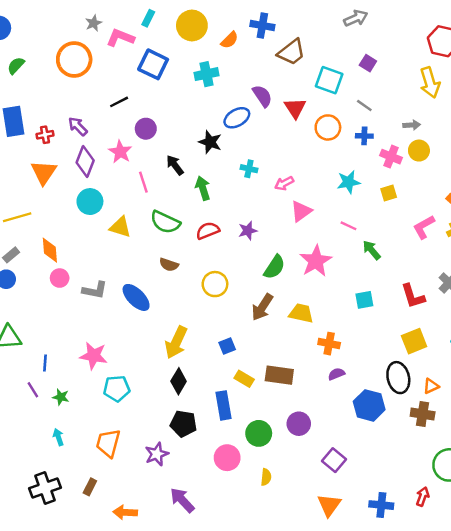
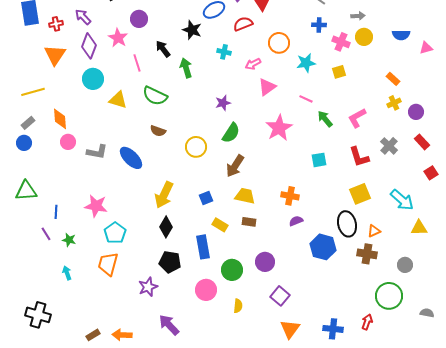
orange circle: (328, 127) -> (279, 43), moved
pink L-shape: (424, 227) -> (357, 118), moved
red semicircle: (208, 231) -> (243, 24), moved
green semicircle: (274, 267) -> (231, 133), moved
yellow trapezoid: (301, 313) -> (245, 196), moved
brown rectangle: (279, 375) -> (249, 222), size x0.6
cyan pentagon: (117, 388) -> (115, 233), turned -30
orange trapezoid: (108, 443) -> (108, 264), moved
purple square: (334, 460) -> (280, 296), moved
brown rectangle: (90, 487) -> (93, 335), moved, turned 32
black cross: (45, 488) -> (38, 315), moved, turned 35

